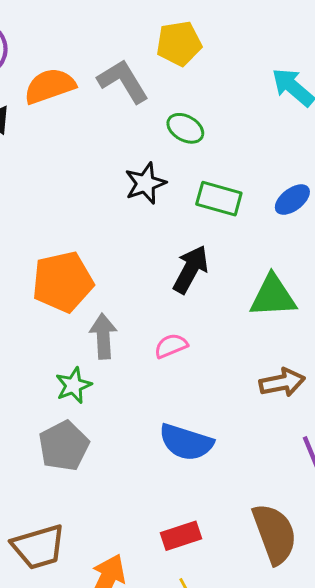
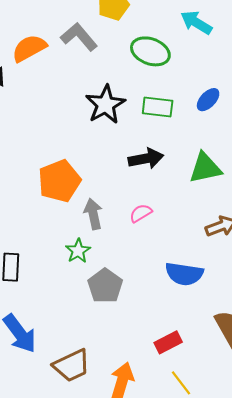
green ellipse: (185, 128) -> (150, 51), moved, size x1.5
black star: (145, 183) -> (105, 104), size x1.4
black arrow: (191, 269) -> (146, 159), turned 60
blue semicircle: (186, 442) -> (184, 274), moved
gray pentagon: (64, 446) -> (105, 286), moved

